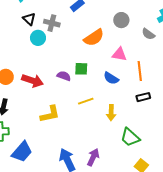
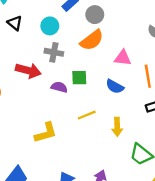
gray circle: (121, 20) -> (95, 15), moved
gray cross: (52, 23) -> (54, 52), moved
cyan circle: (38, 38) -> (50, 26), moved
red arrow: (33, 81) -> (28, 71), moved

